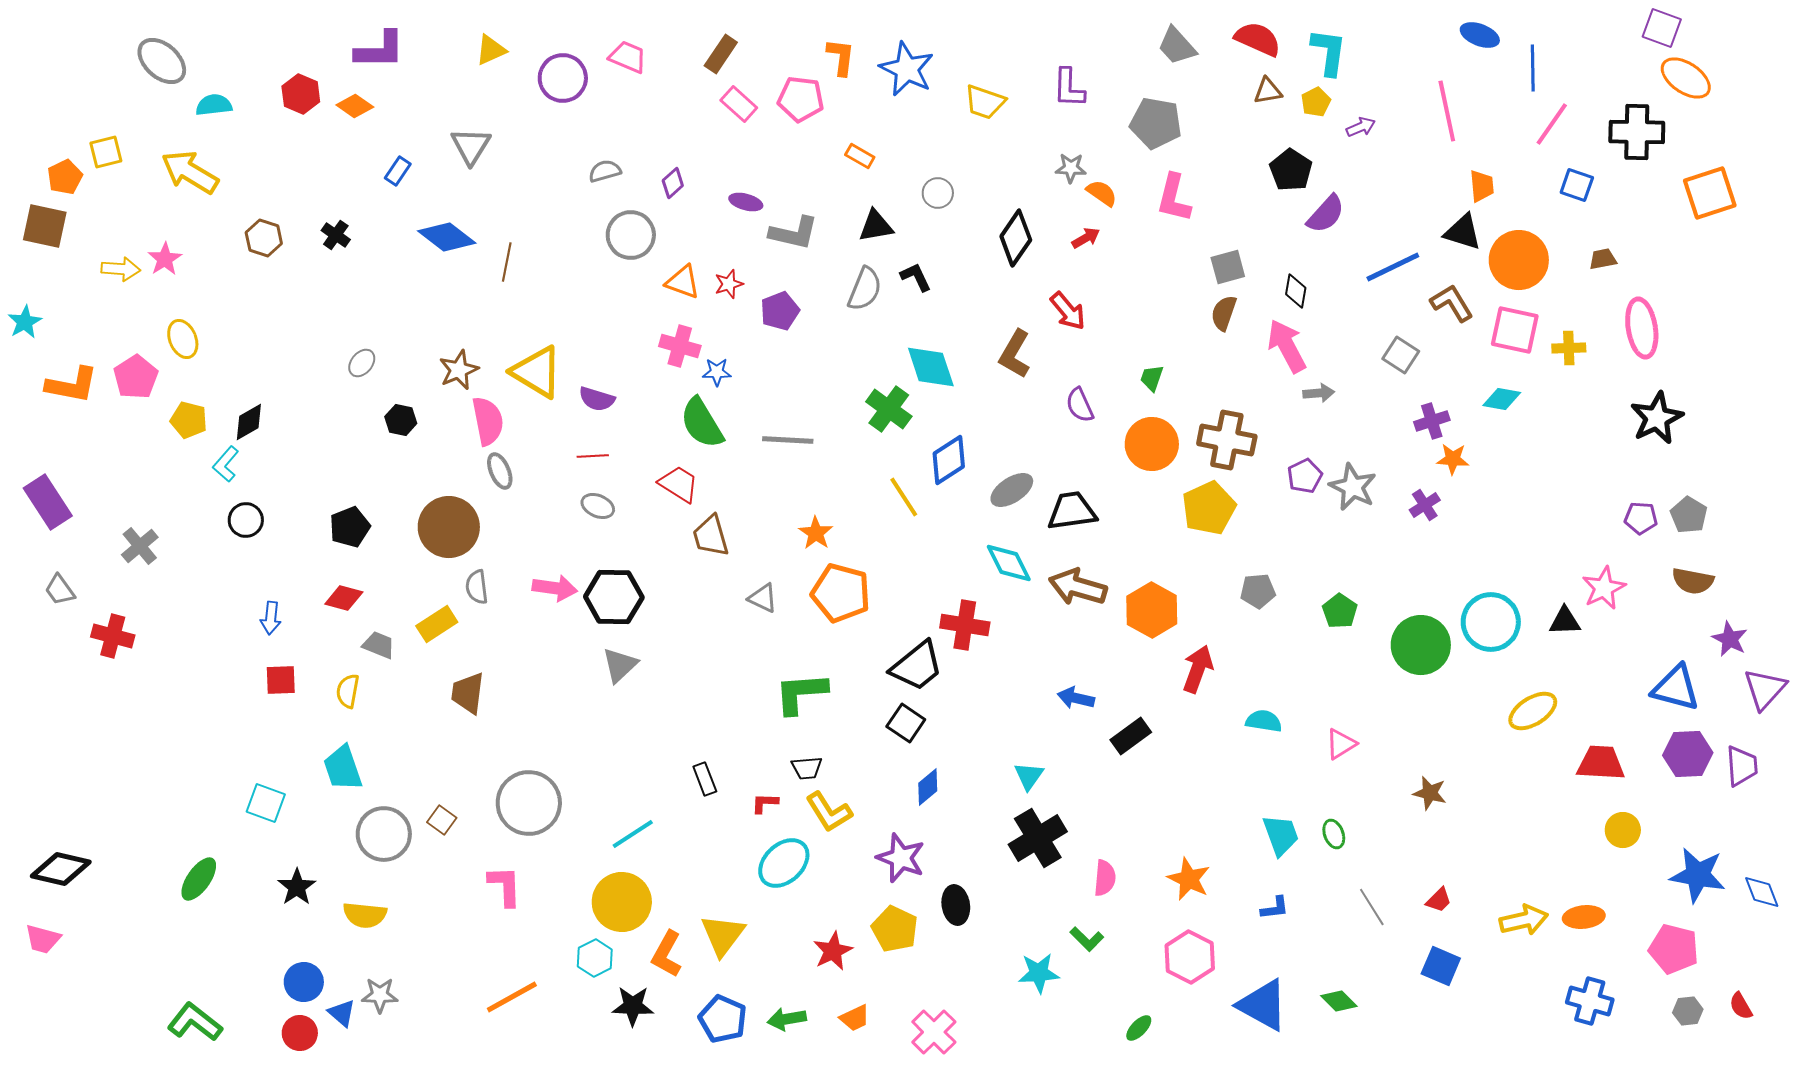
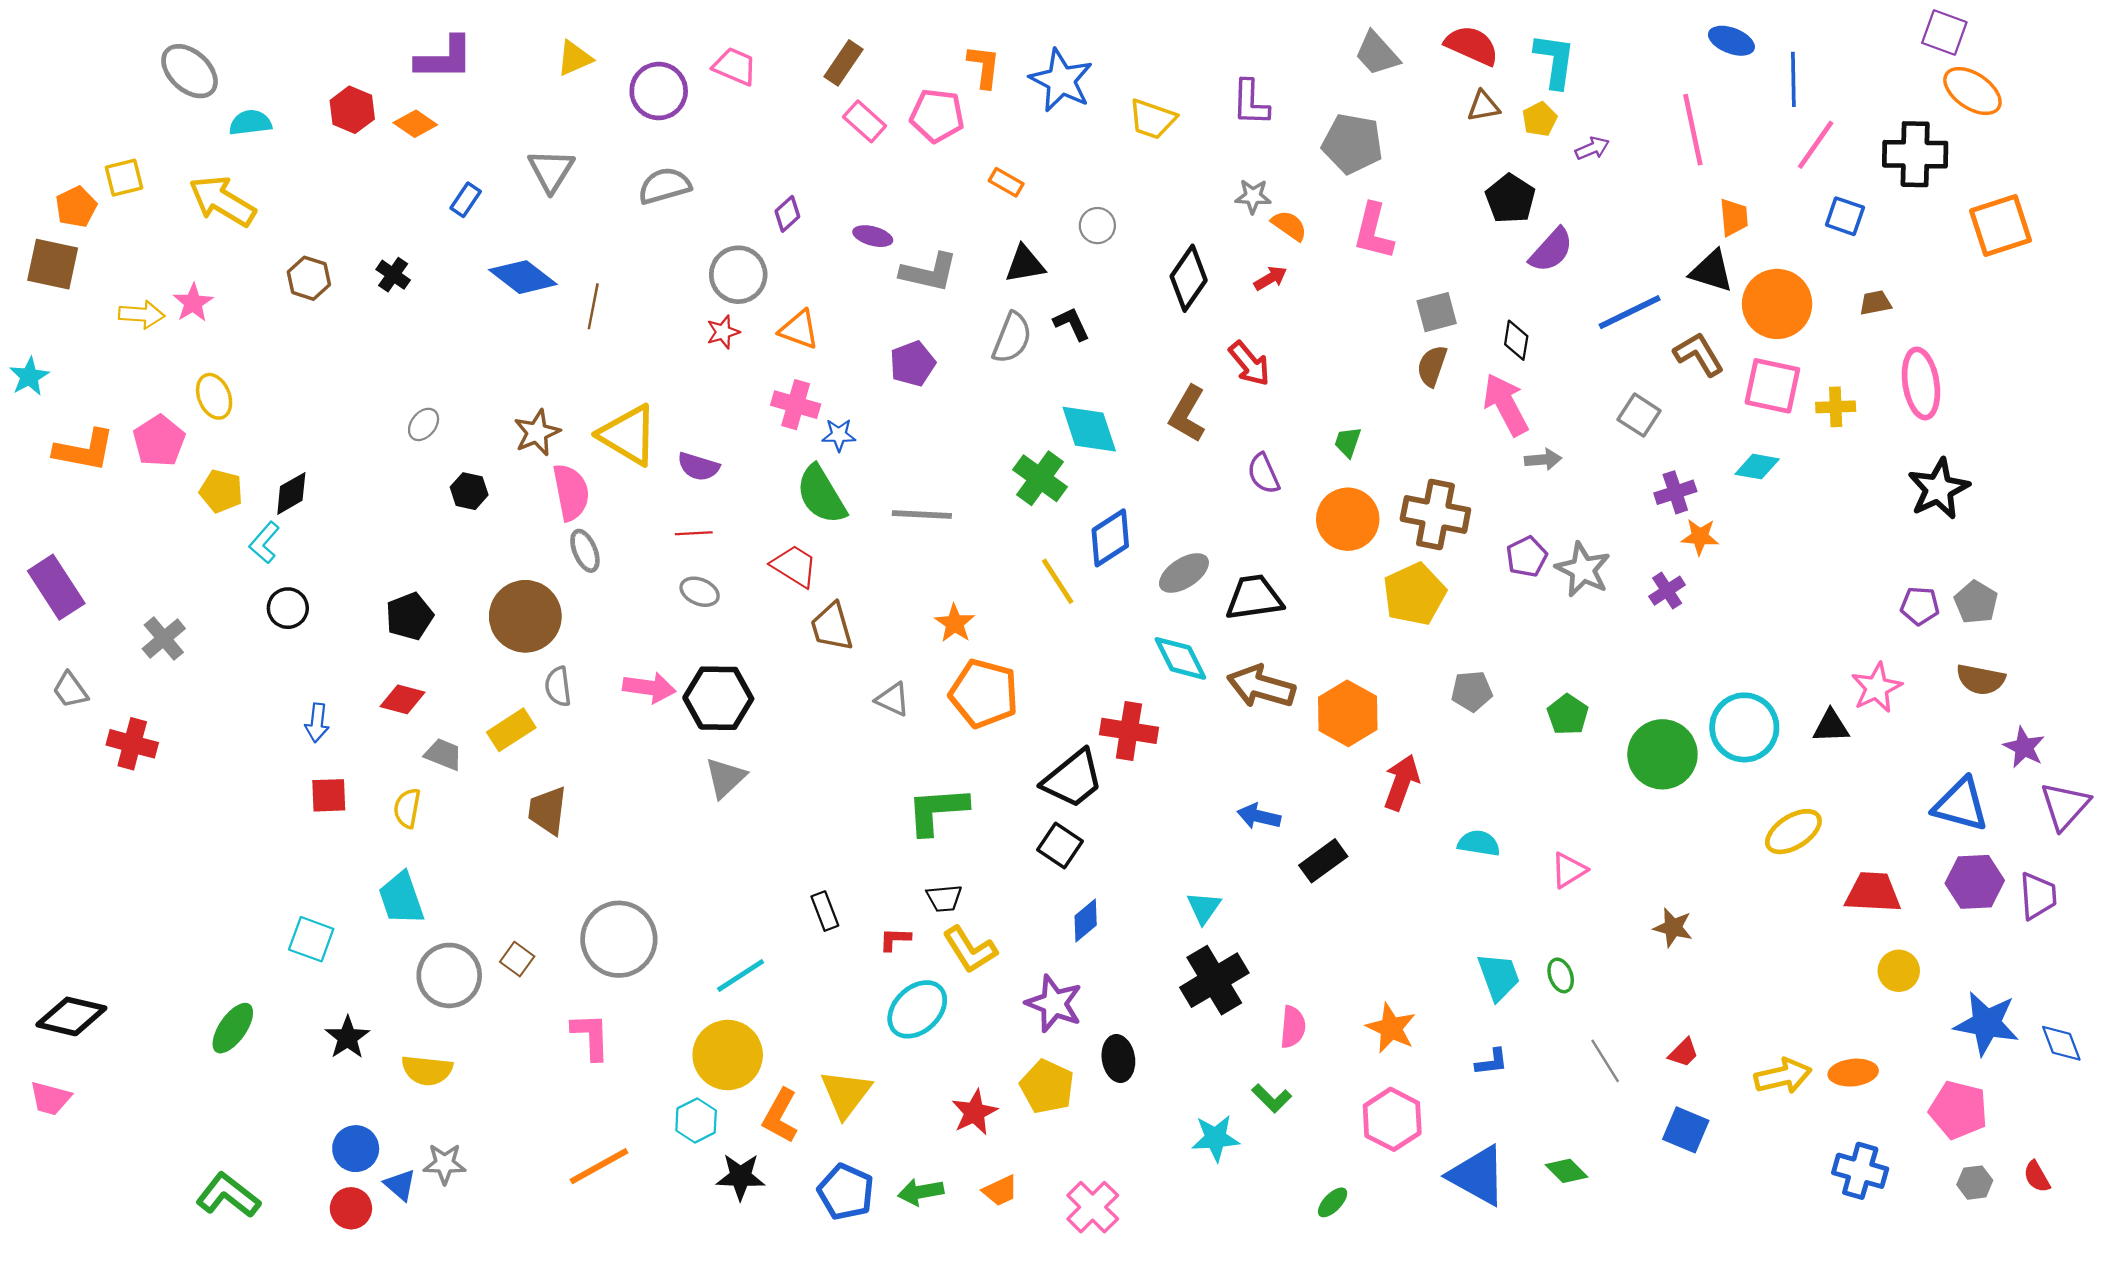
gray semicircle: (605, 171) -> (665, 186), moved, size x1.4
red star: (729, 284) -> (723, 332), moved

